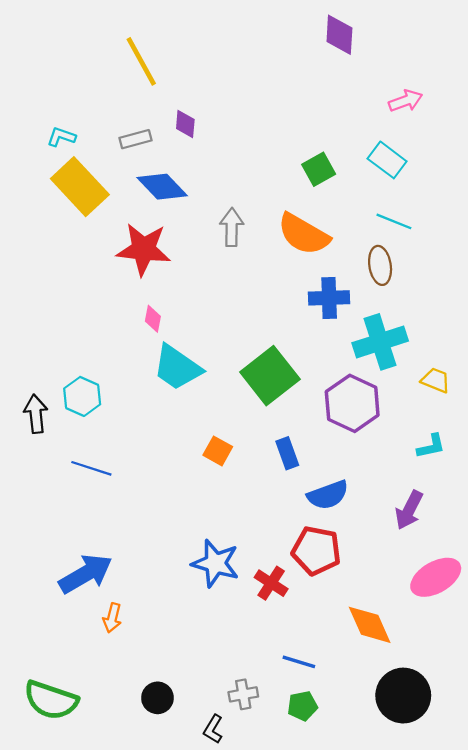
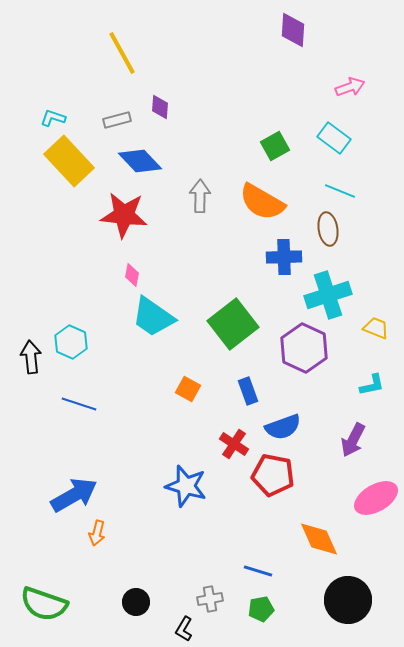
red cross: (271, 583) -> (234, 444), moved

